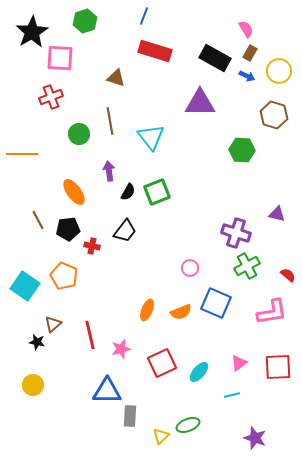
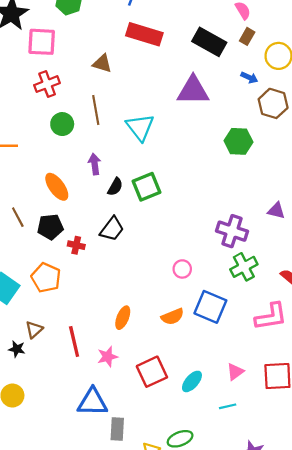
blue arrow: (247, 76) -> (249, 78), moved
red cross: (51, 97) -> (47, 84), moved
orange ellipse: (147, 310) -> (123, 318), moved

